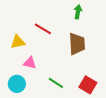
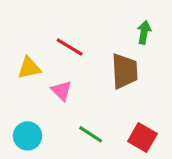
green arrow: (78, 12) -> (144, 32), moved
pink triangle: (30, 63) -> (61, 91), moved, turned 32

